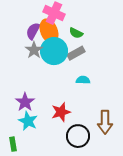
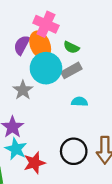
gray star: (34, 50) -> (23, 90), moved
red star: (61, 112) -> (34, 163), moved
black circle: (78, 136) -> (74, 151), moved

